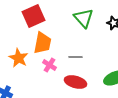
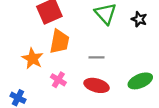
pink cross: (50, 65) -> (58, 80), moved

